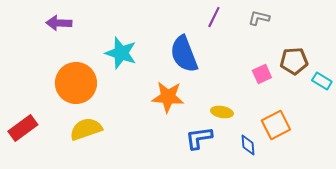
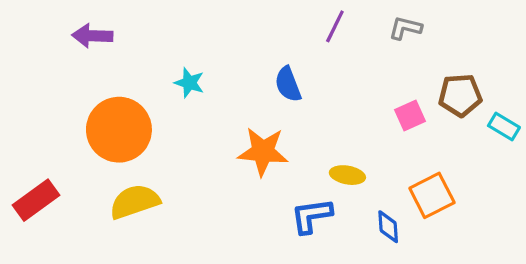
cyan star: (121, 53) -> (189, 83), size x0.6
blue semicircle: (184, 54) -> (288, 84), size x0.6

